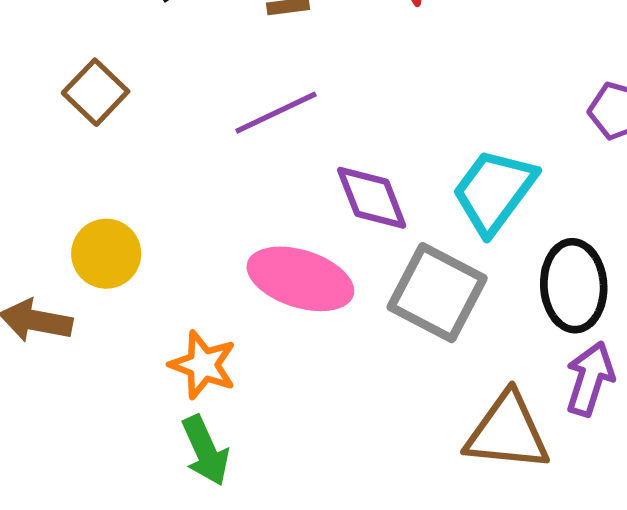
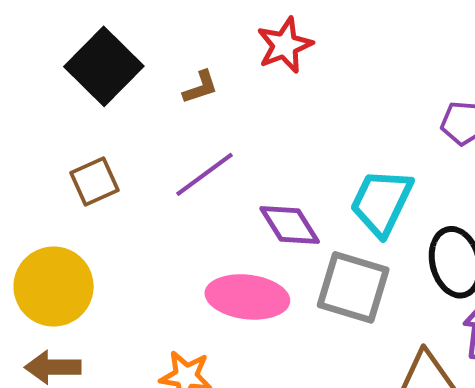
brown square: (96, 92) -> (95, 181), moved, turned 33
yellow circle: (106, 254) -> (54, 287), moved, size x1.5

